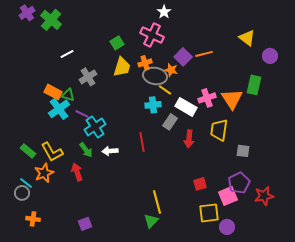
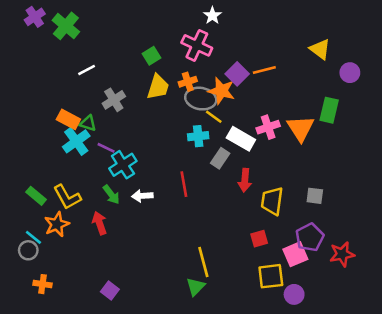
orange star: (171, 70) -> (221, 91), size x1.5
yellow trapezoid: (219, 130) -> (272, 201), moved
purple square: (85, 224) -> (110, 291), turned -32

